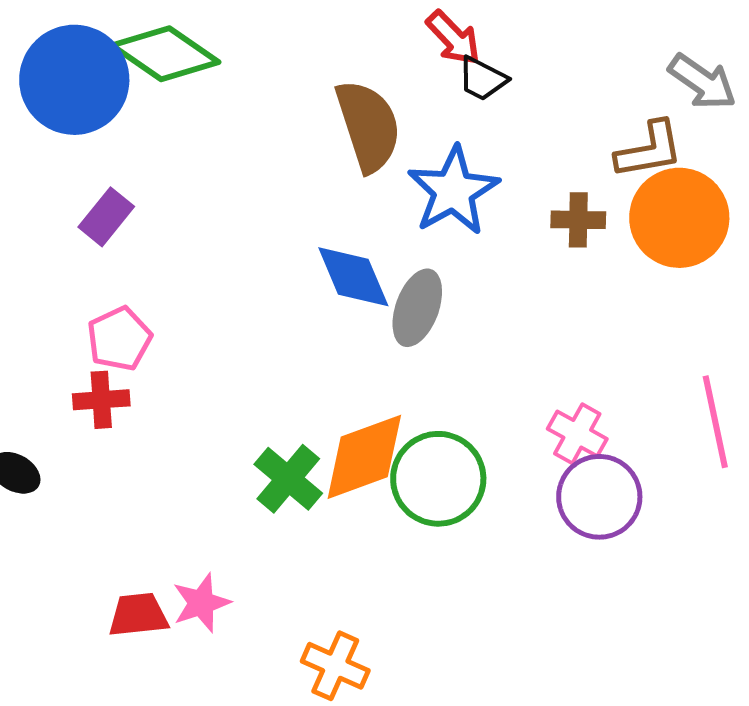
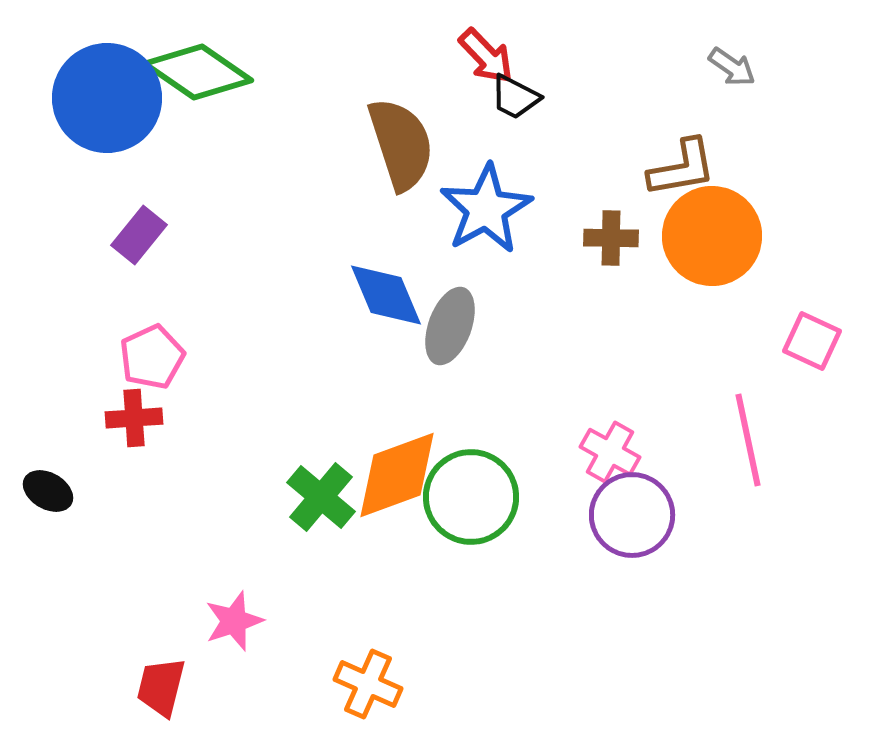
gray arrow: (702, 82) -> (732, 67), moved, size x0.7
red trapezoid: (138, 615) -> (161, 687), moved, turned -70

